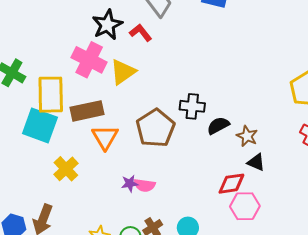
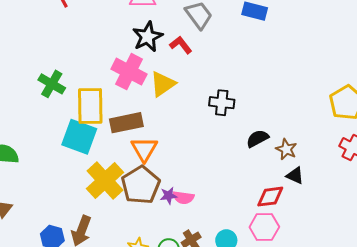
black cross: (192, 106) -> (222, 103), moved
brown pentagon: (155, 128) -> (141, 185), moved
yellow cross: (66, 169) -> (105, 180), size x1.5
pink hexagon: (245, 206) -> (264, 227), moved

